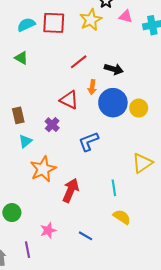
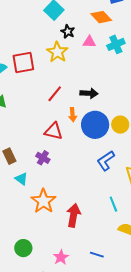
cyan triangle: (25, 141) -> (21, 179), turned -32
blue L-shape: (88, 141) -> (106, 161), moved

